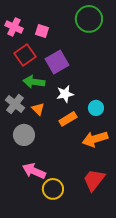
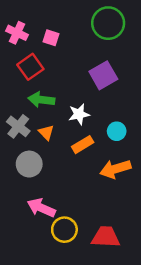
purple square: (57, 62) -> (103, 75), moved
red trapezoid: (94, 180) -> (106, 237), moved, turned 55

